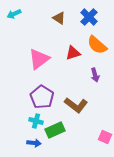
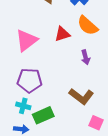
purple pentagon: (42, 97) -> (30, 80), turned -30
brown L-shape: (76, 105) -> (81, 96), moved

